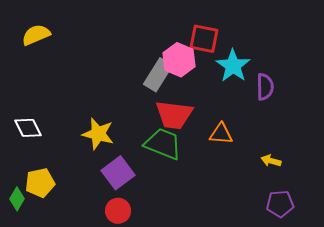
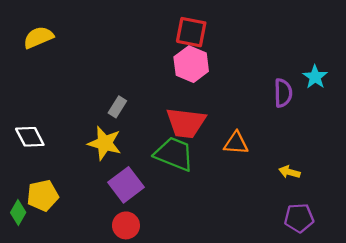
red square: (204, 39) -> (191, 32), moved
cyan star: (233, 66) -> (315, 77), moved, size x0.7
gray rectangle: (158, 75) -> (117, 107), moved, size x0.6

